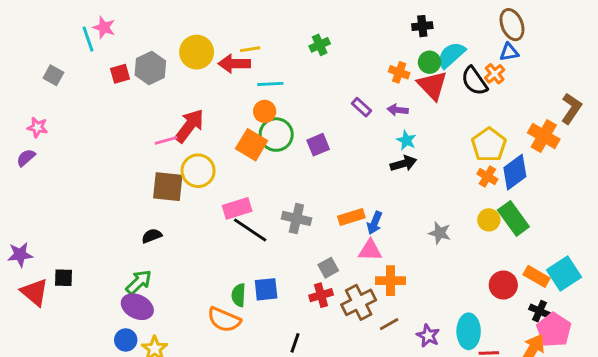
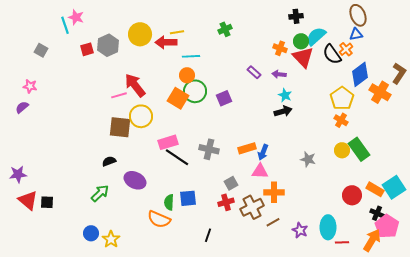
red arrow: (189, 126) -> (135, 85), turned -75
blue diamond: (515, 172) -> (360, 74), moved
black square: (64, 278) -> (47, 202), moved
purple ellipse: (137, 307) -> (135, 180), moved

